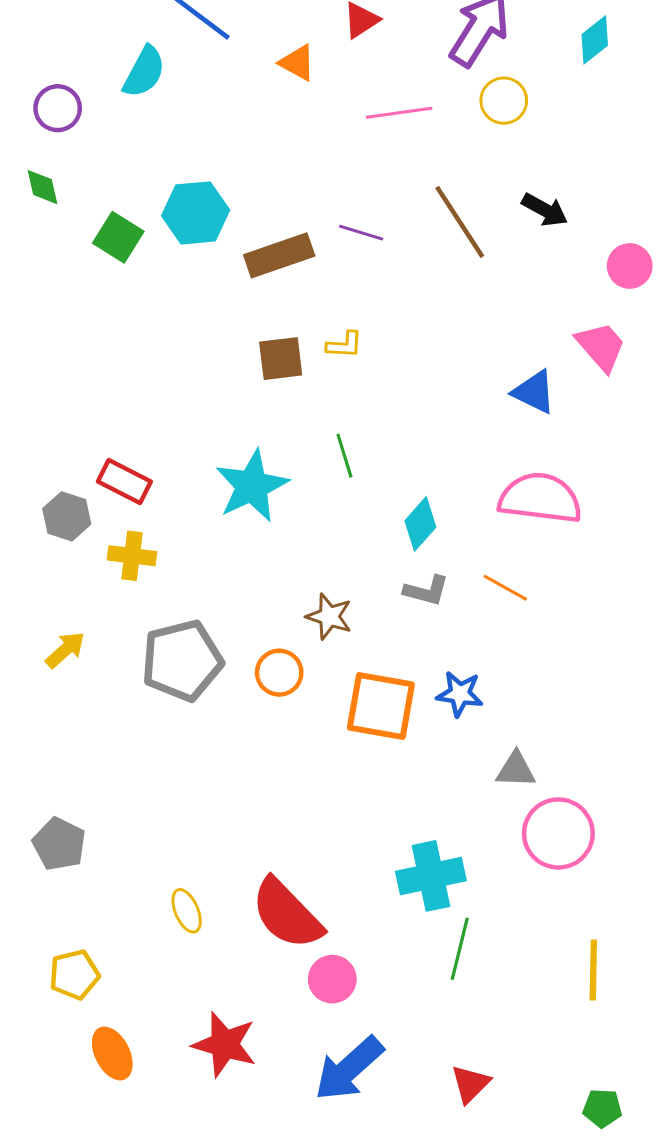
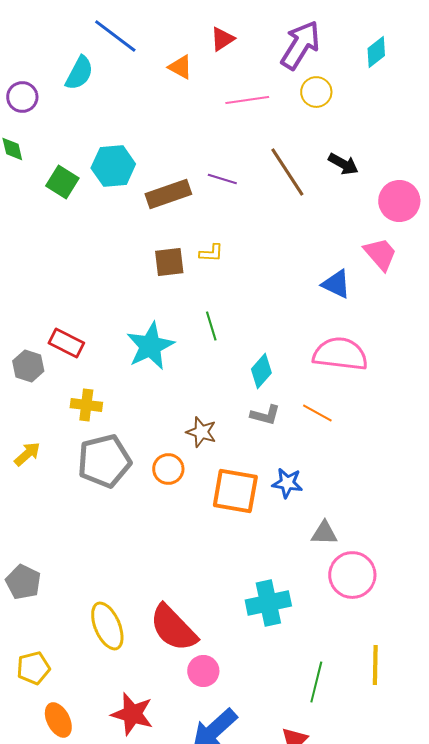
pink circle: (630, 266) -> (399, 201), size x1.4
yellow cross: (132, 556) -> (86, 405), moved
yellow ellipse: (187, 911) -> (107, 626), size x1.6
green line: (460, 949) -> (316, 682), moved

